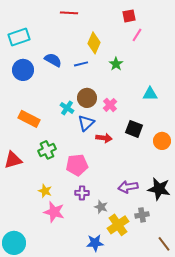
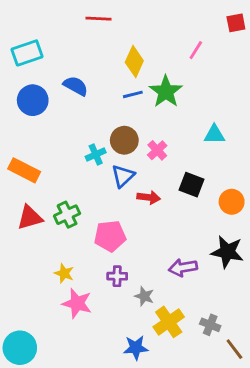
red square: (129, 16) -> (236, 23), moved
blue line: (81, 64) -> (133, 94), moved
green star: (116, 64) -> (166, 92), size x1.6
cyan cross: (67, 108) -> (96, 155), turned 32
orange rectangle: (29, 119) -> (24, 170), moved
red triangle: (13, 160) -> (30, 218), moved
black star: (159, 189) -> (227, 252), moved
gray cross: (142, 215) -> (210, 325), moved, turned 32

